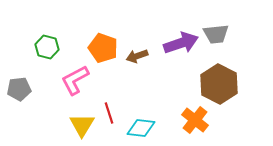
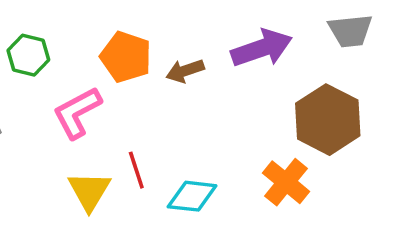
gray trapezoid: (216, 34) -> (350, 31), moved

